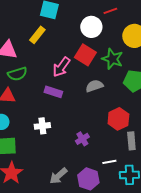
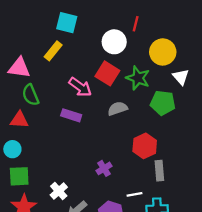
red line: (110, 11) -> (136, 24), turned -56
pink arrow: (61, 67) -> (80, 87), turned -90
green semicircle: (17, 74) -> (31, 95), turned 84
white cross: (42, 126) -> (59, 191), moved, turned -35

